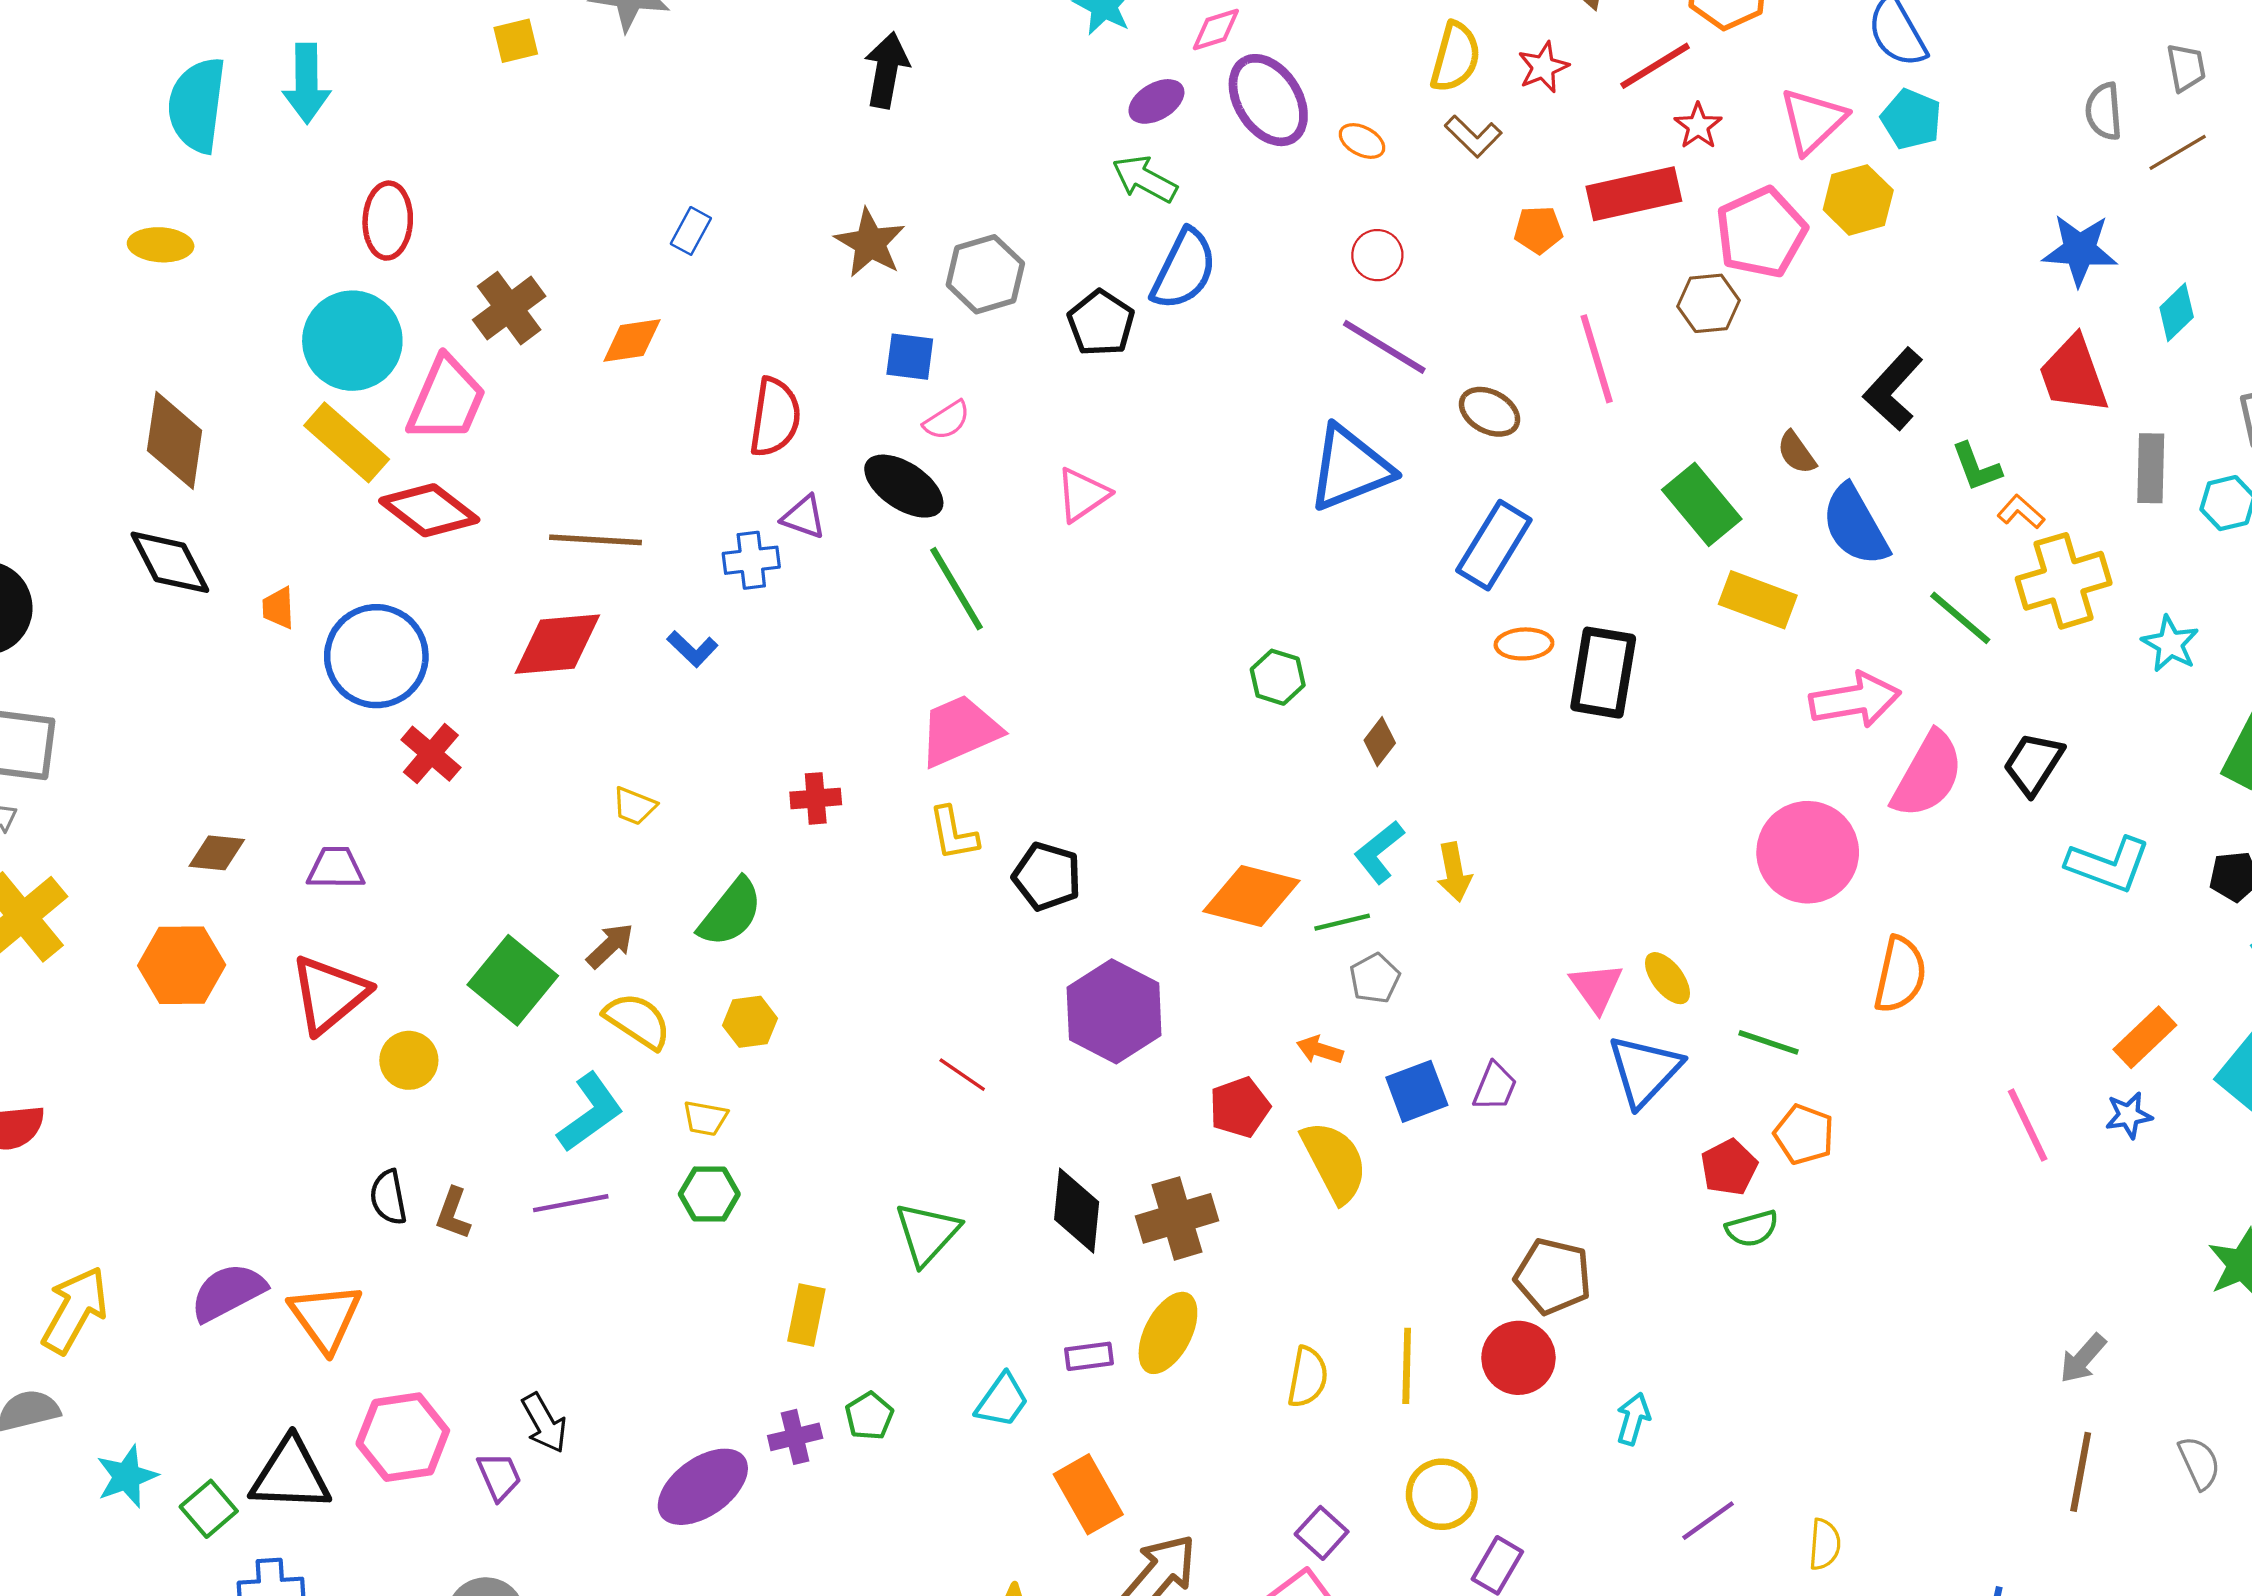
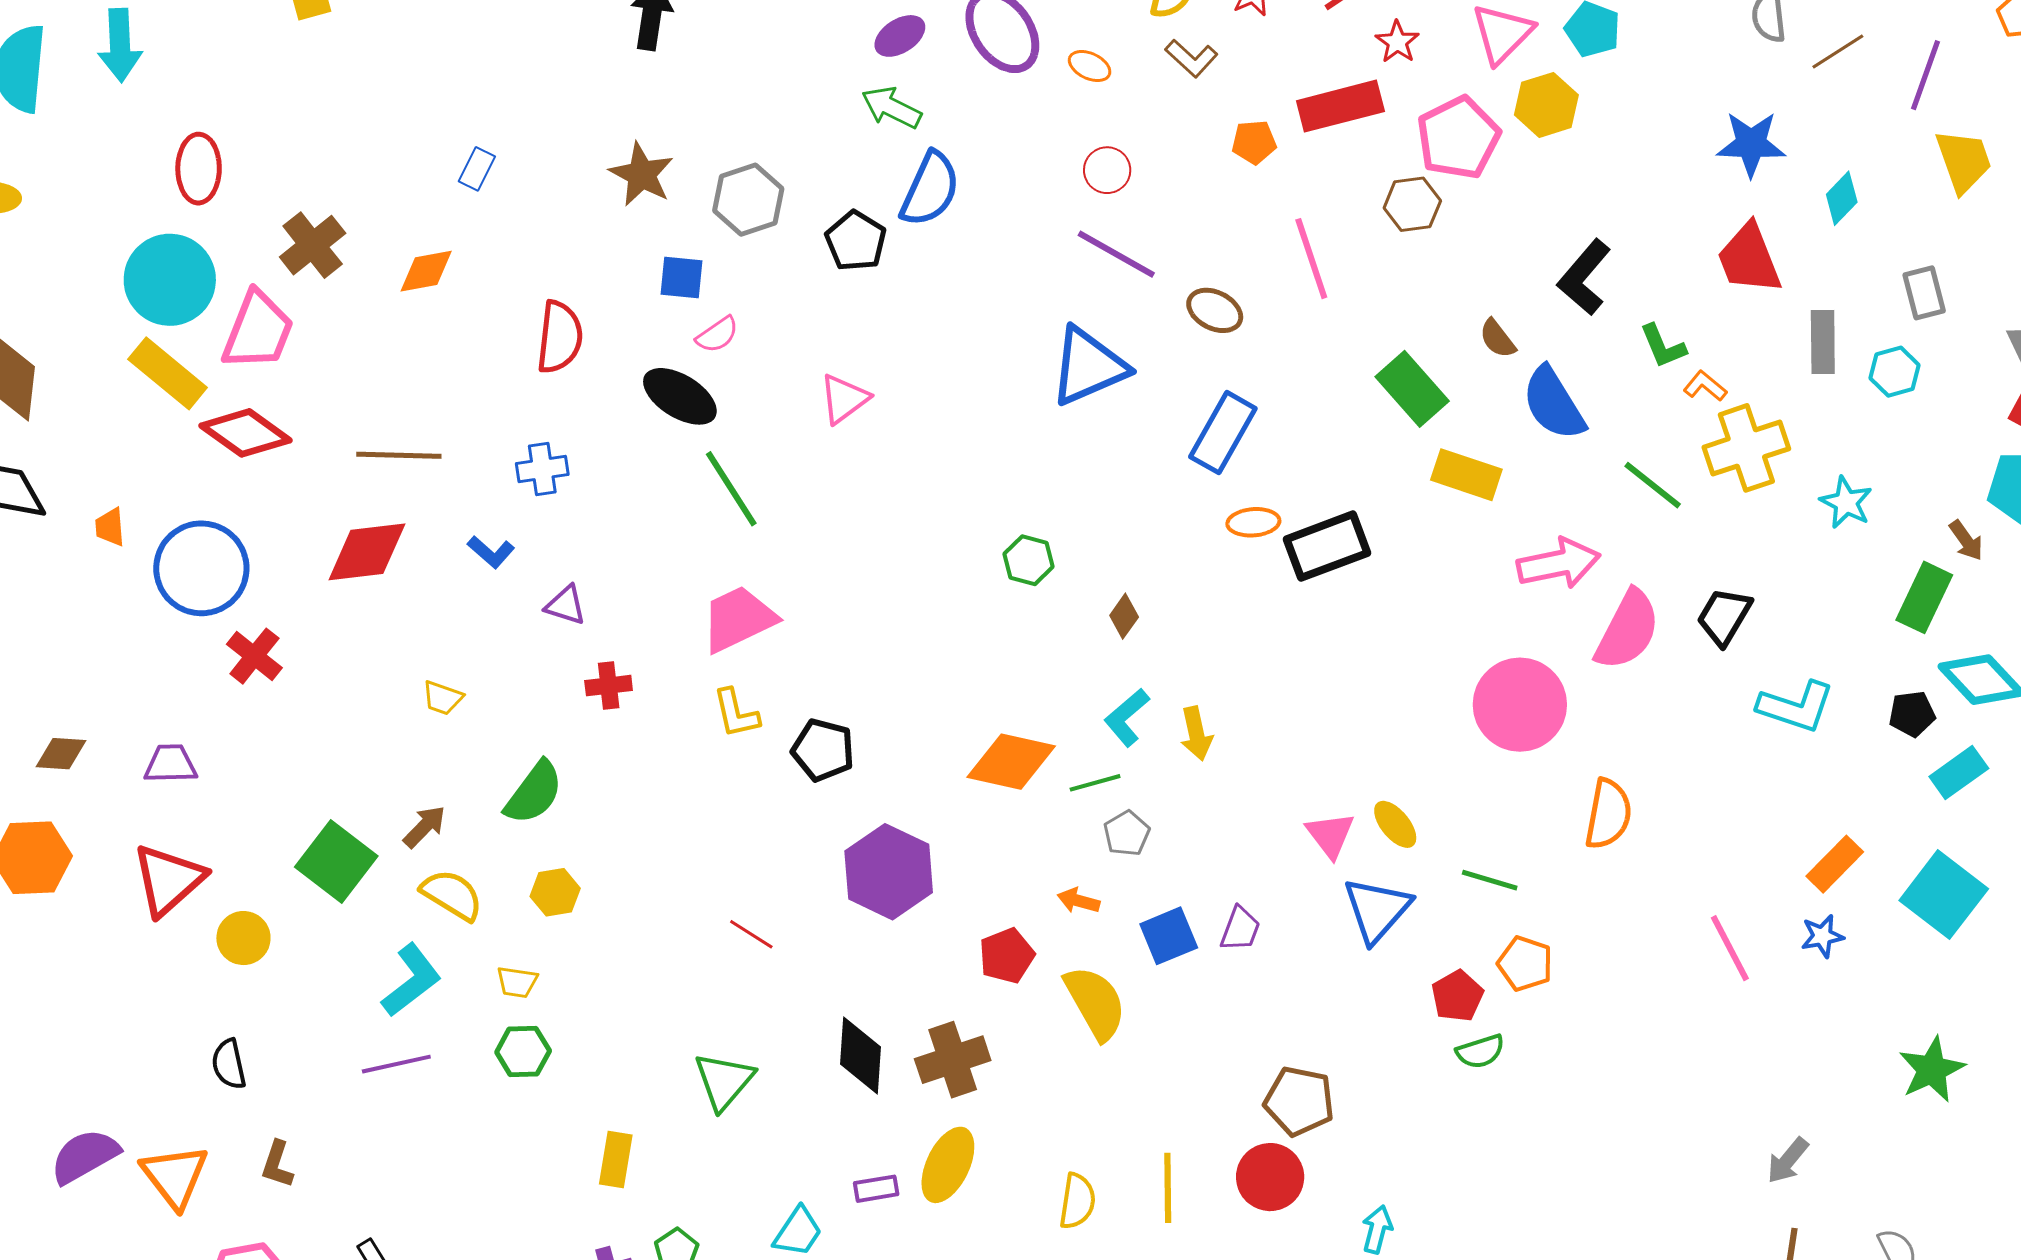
purple triangle: (804, 517) -> (566, 605), moved
black rectangle: (1603, 673) -> (1327, 546), turned 62
brown L-shape: (453, 1213) -> (277, 1164), moved

